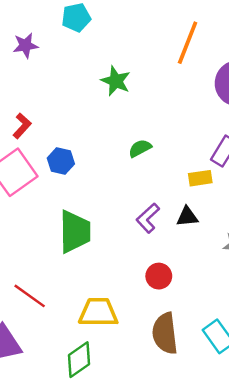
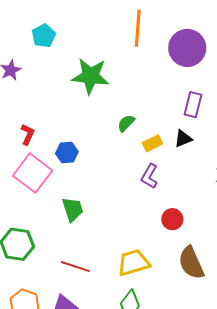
green star: (116, 81) -> (90, 76), size x1.5
yellow rectangle: (200, 178) -> (152, 143), moved
black triangle: (187, 217) -> (183, 139), moved
green trapezoid: (75, 232) -> (73, 209), moved, size x0.7

